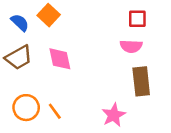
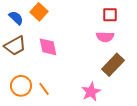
brown rectangle: (141, 81) -> (113, 65), turned 50

